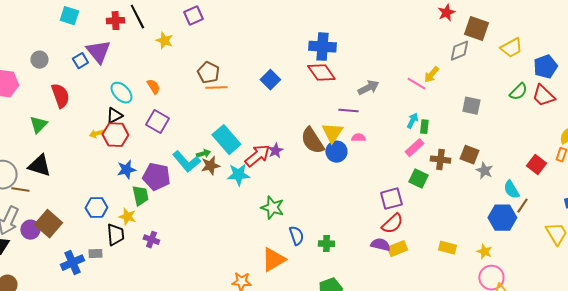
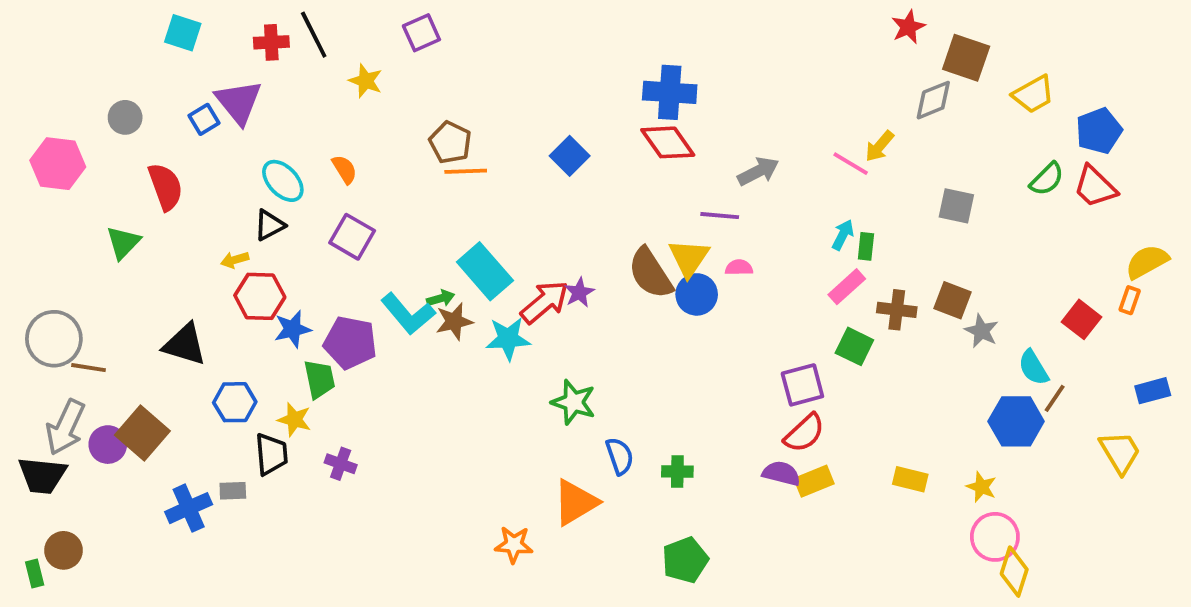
red hexagon: (115, 135) -> (260, 296), moved
black triangle: (39, 166) -> (185, 344), moved

